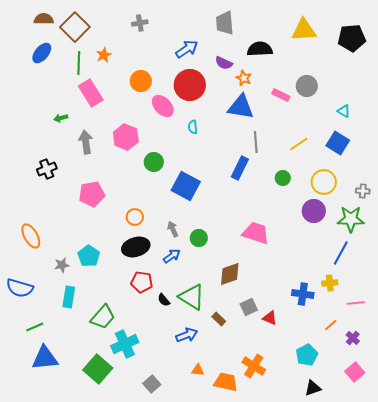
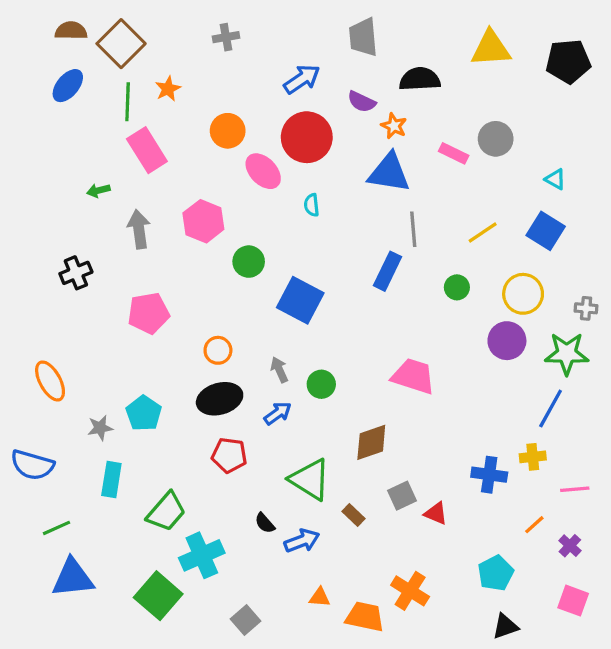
black semicircle: (164, 300) -> (265, 523), moved
pink square: (355, 372) -> (573, 601), turned -30

